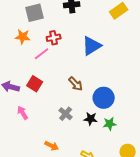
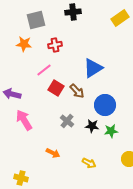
blue triangle: (92, 46) -> (93, 68), moved
pink line: (42, 54) -> (44, 70), moved
red square: (35, 84) -> (56, 88), moved
pink arrow: (23, 113) -> (24, 120), size x1.5

